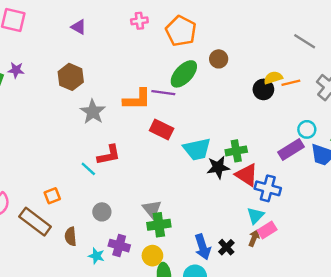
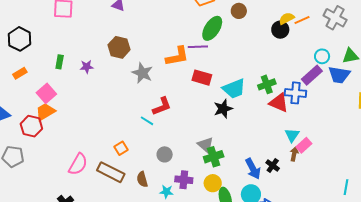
purple star: (16, 70) -> (87, 67), moved
black star: (218, 167) -> (223, 109), moved
blue cross: (268, 188) -> (295, 93), moved

